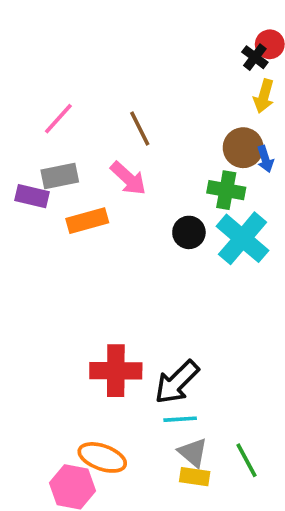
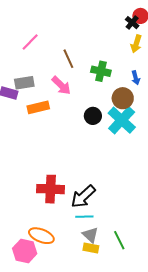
pink line: (58, 119) -> (30, 42), moved
brown circle: (243, 148) -> (123, 98), moved
green cross: (226, 190) -> (101, 71), moved

